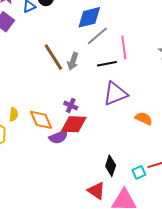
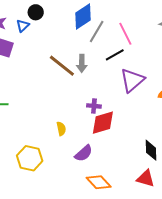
yellow semicircle: (14, 114) -> (61, 129), moved
orange diamond: (41, 120) -> (99, 182), moved
purple semicircle: (59, 137) -> (84, 153), moved

